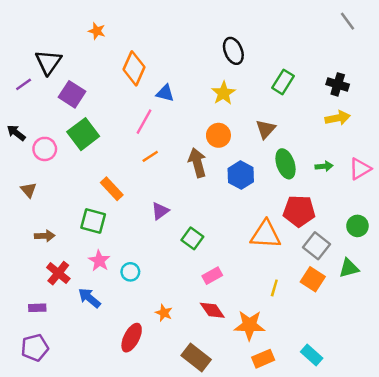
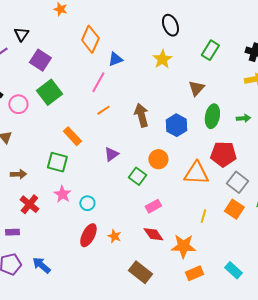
black triangle: (48, 62) -> (21, 34), size x0.7
blue triangle: (165, 93) -> (115, 59), turned -35
orange circle: (218, 135) -> (158, 159), moved
green ellipse: (286, 164) -> (212, 116), turned 30
blue arrow: (89, 298) -> (41, 265), moved
red ellipse: (132, 338) -> (88, 235), moved

